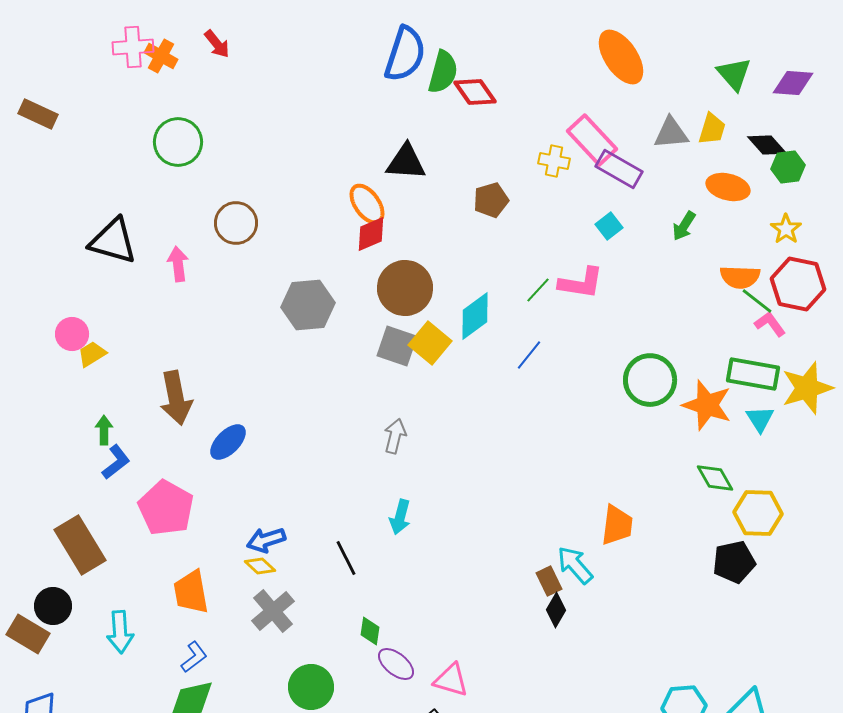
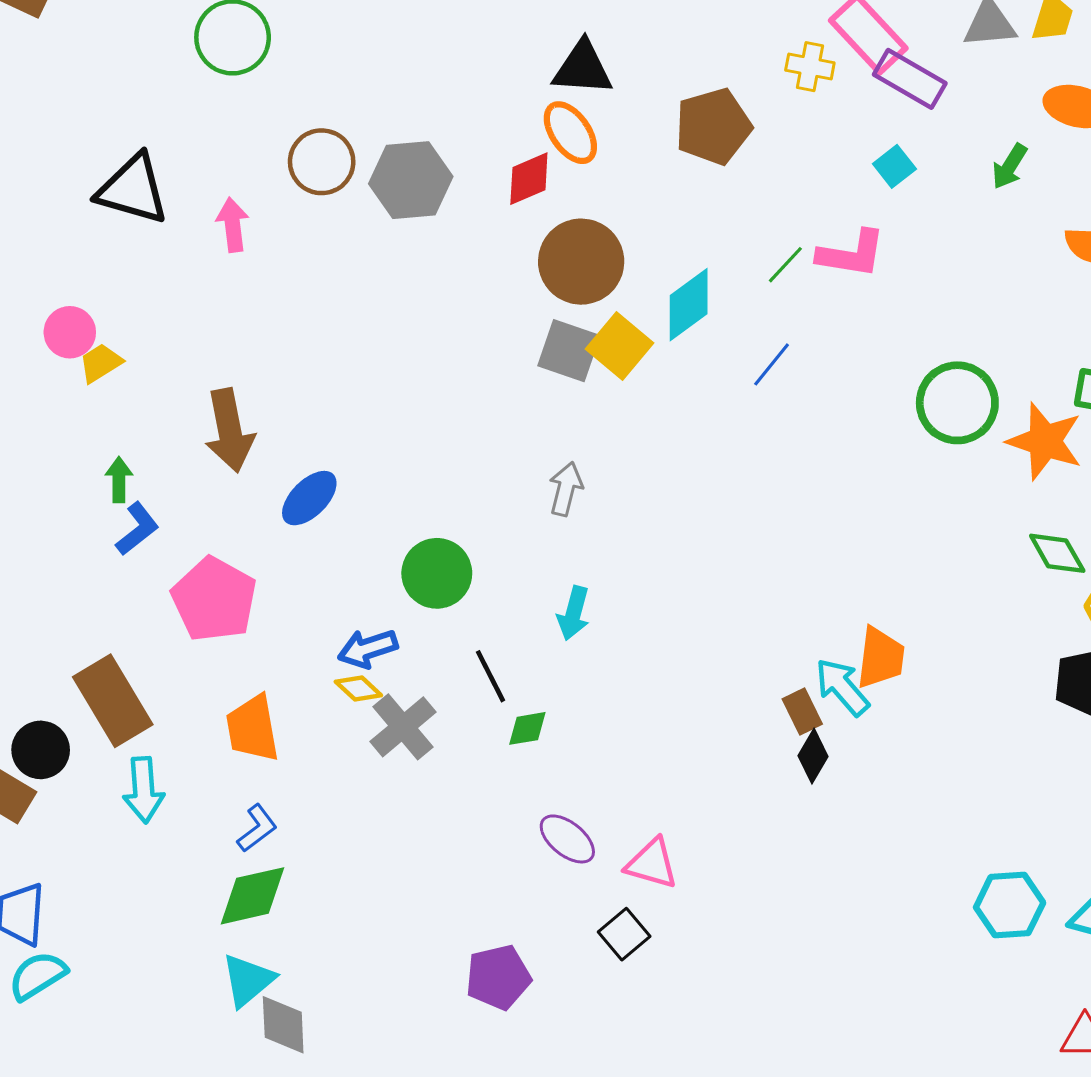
brown pentagon: (491, 200) -> (713, 126), size x1.4
orange ellipse: (367, 204) -> (570, 133), moved
gray hexagon: (308, 305) -> (411, 180), moved
orange trapezoid: (617, 525) -> (881, 658), moved
brown rectangle: (80, 545) -> (113, 701), moved
gray cross: (273, 611) -> (403, 727), moved
green diamond: (370, 631) -> (527, 728), moved, turned 72
green circle: (311, 687) -> (437, 573), moved

